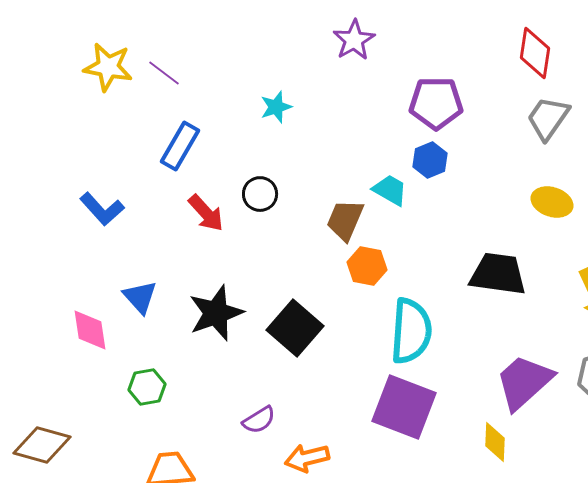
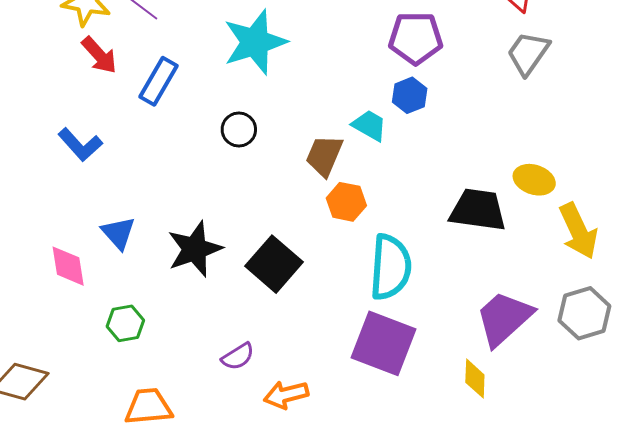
cyan star: (276, 107) -> (255, 42), size x2.0
yellow ellipse: (552, 202) -> (534, 180), moved
red arrow: (206, 213) -> (99, 55), moved

